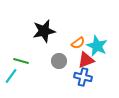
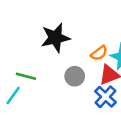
blue cross: (83, 77) -> (105, 97), turned 30

